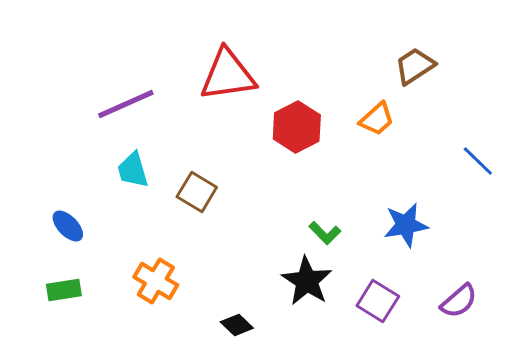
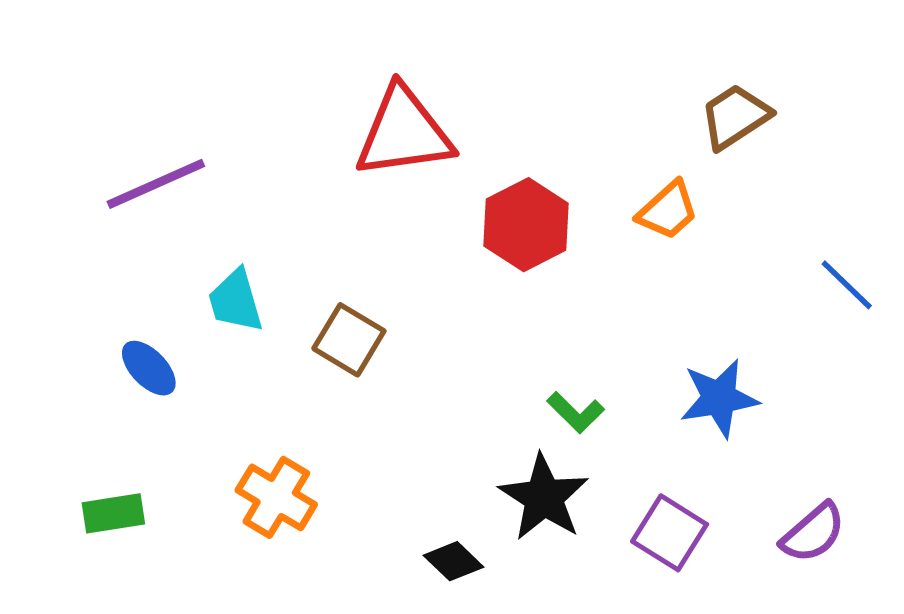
purple line: (126, 104) -> (156, 184), moved
blue ellipse: (68, 226) -> (149, 368), moved
black diamond: (237, 325) -> (453, 561), moved

